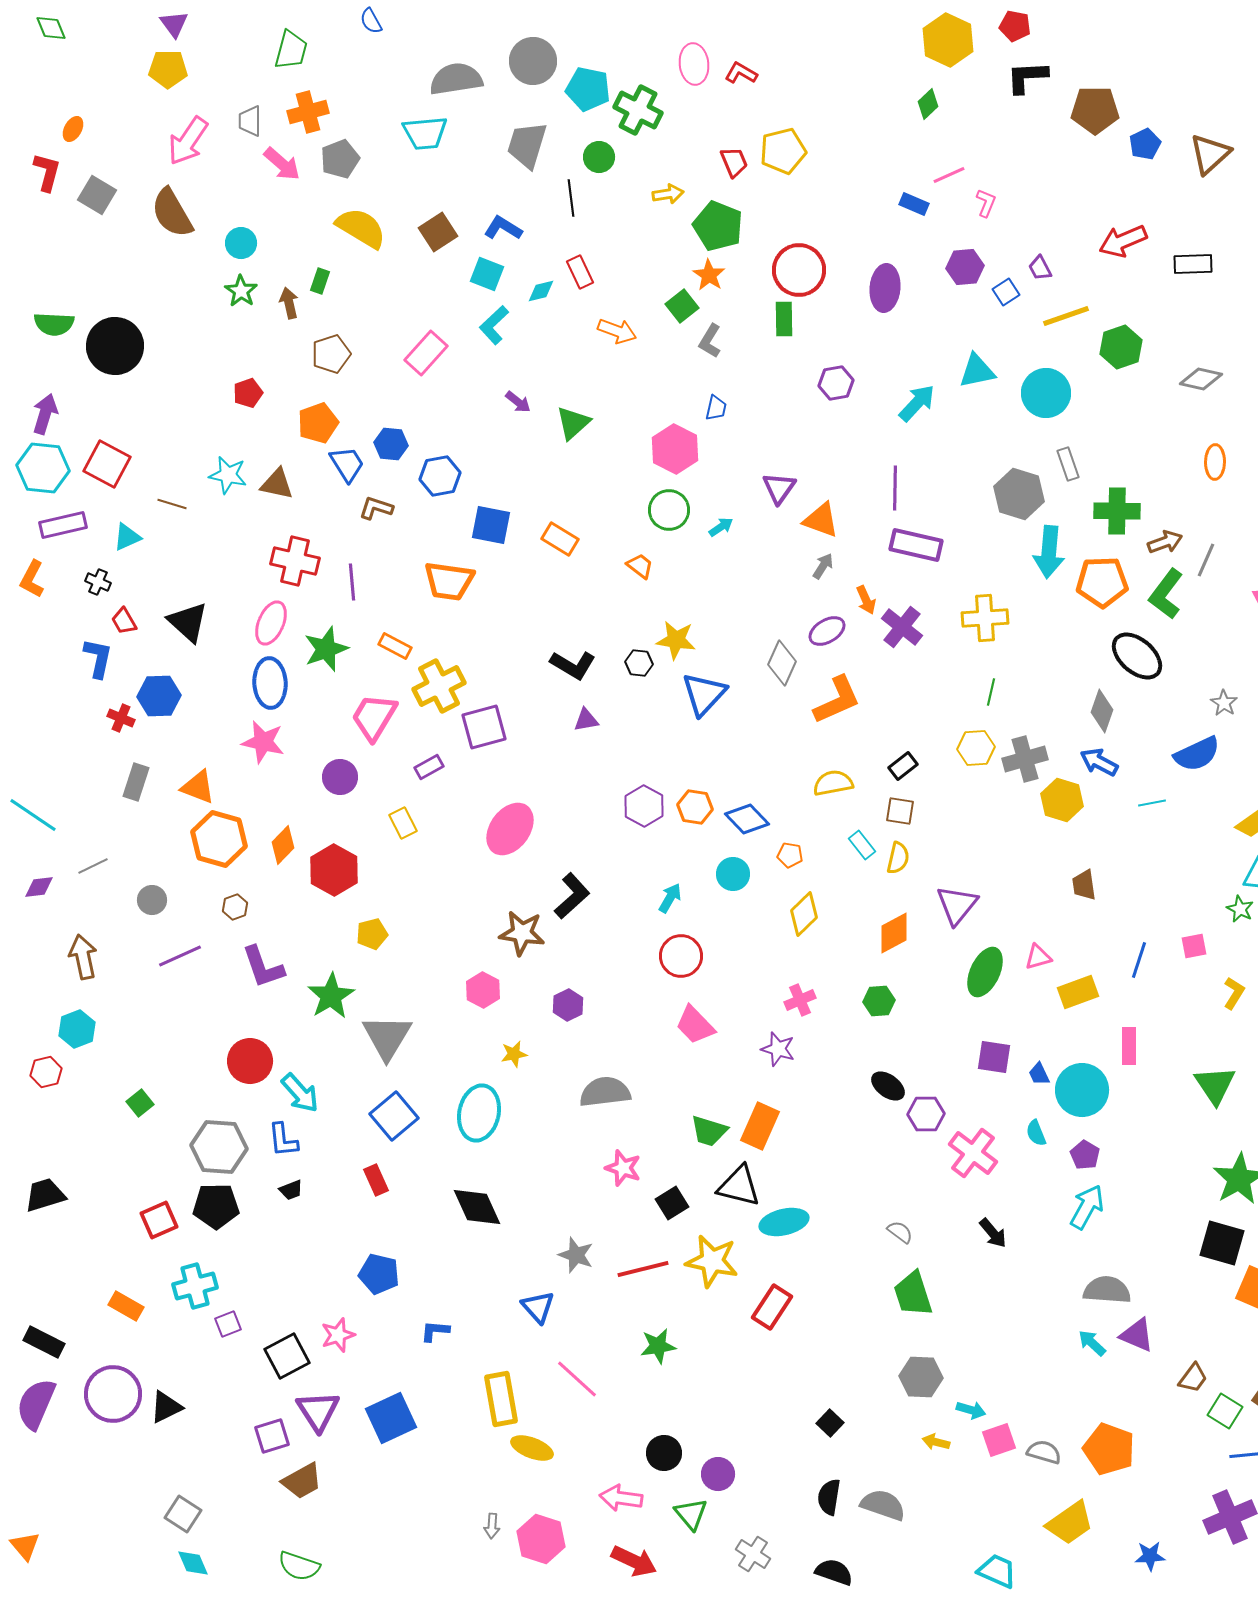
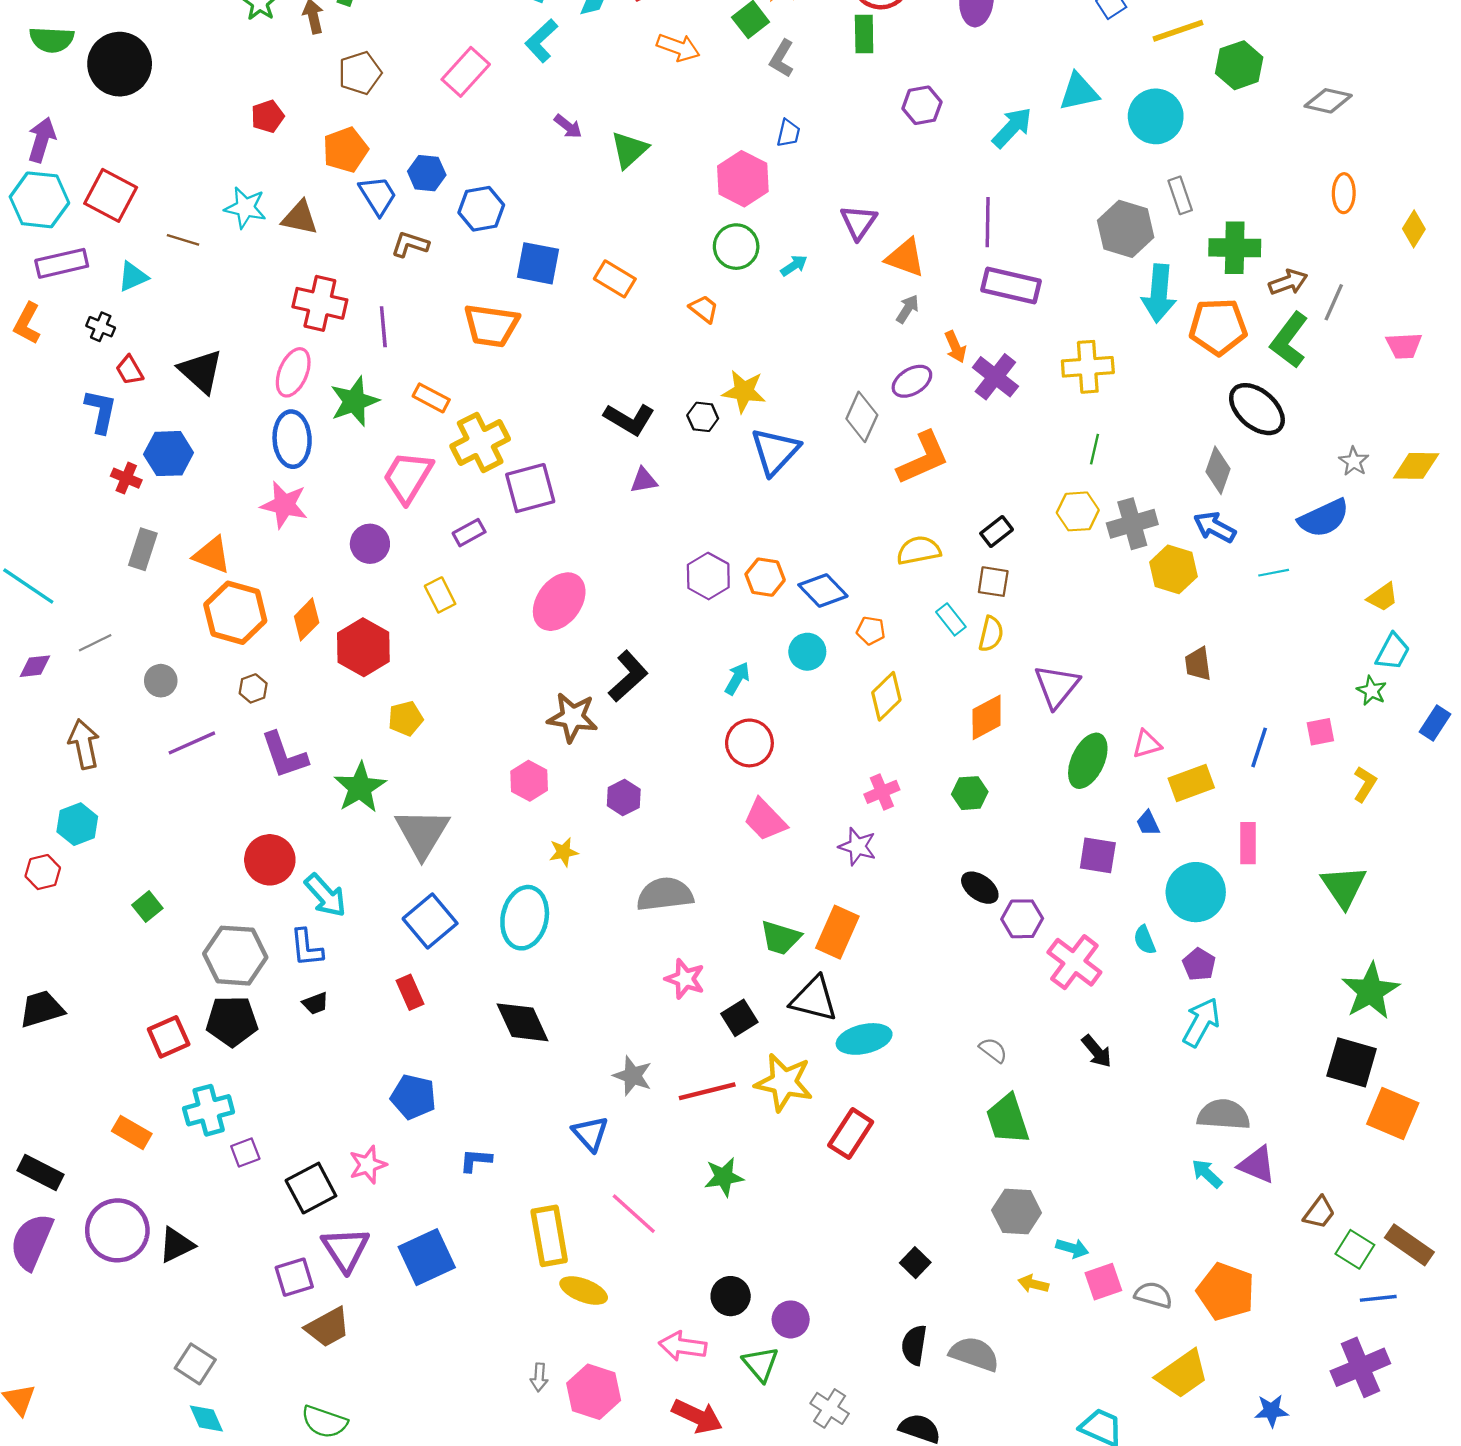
blue trapezoid: (1039, 1074) -> (1148, 823), moved

